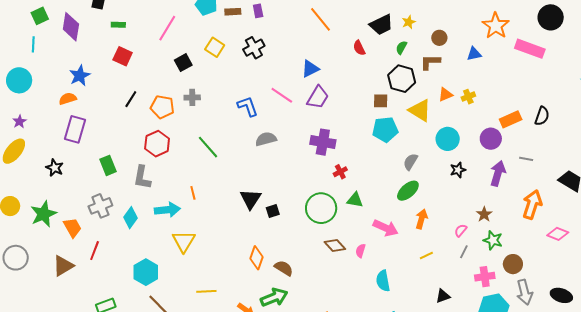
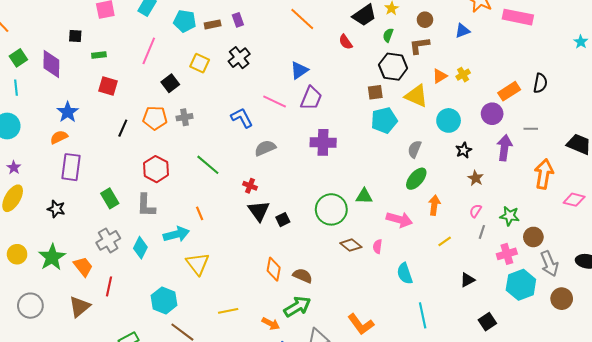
orange pentagon: (162, 107) -> (155, 118), moved
red cross: (340, 172) -> (250, 186), moved, turned -32
brown star: (484, 214) -> (476, 178), moved

